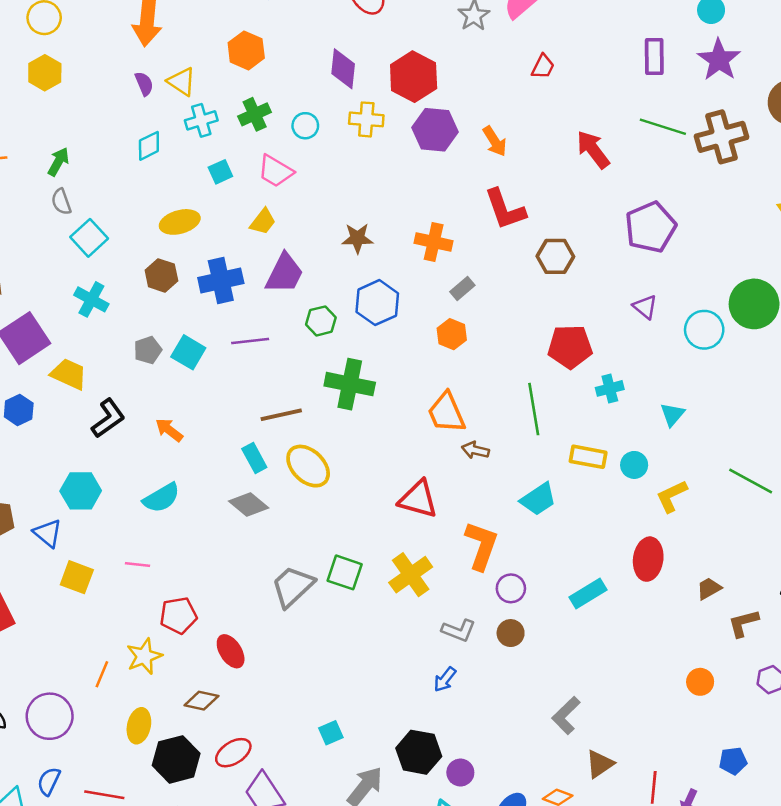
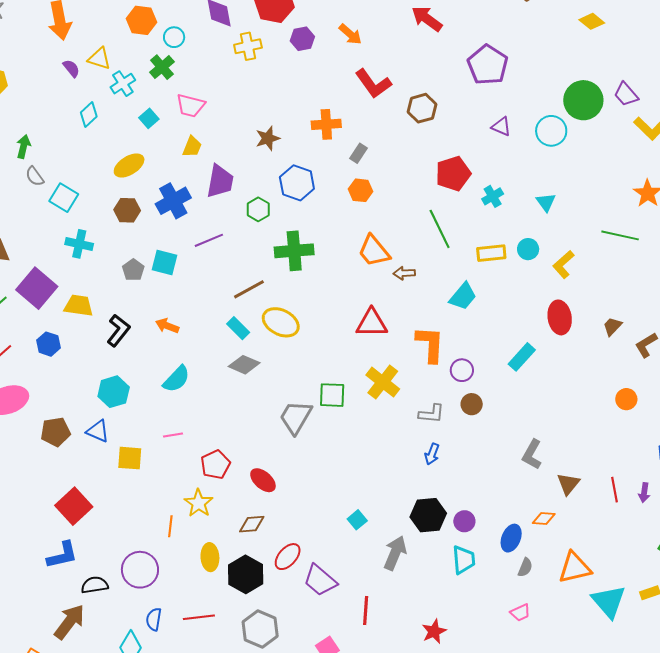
cyan circle: (305, 126) -> (174, 37), moved
purple hexagon: (435, 130) -> (302, 39), size x0.7

